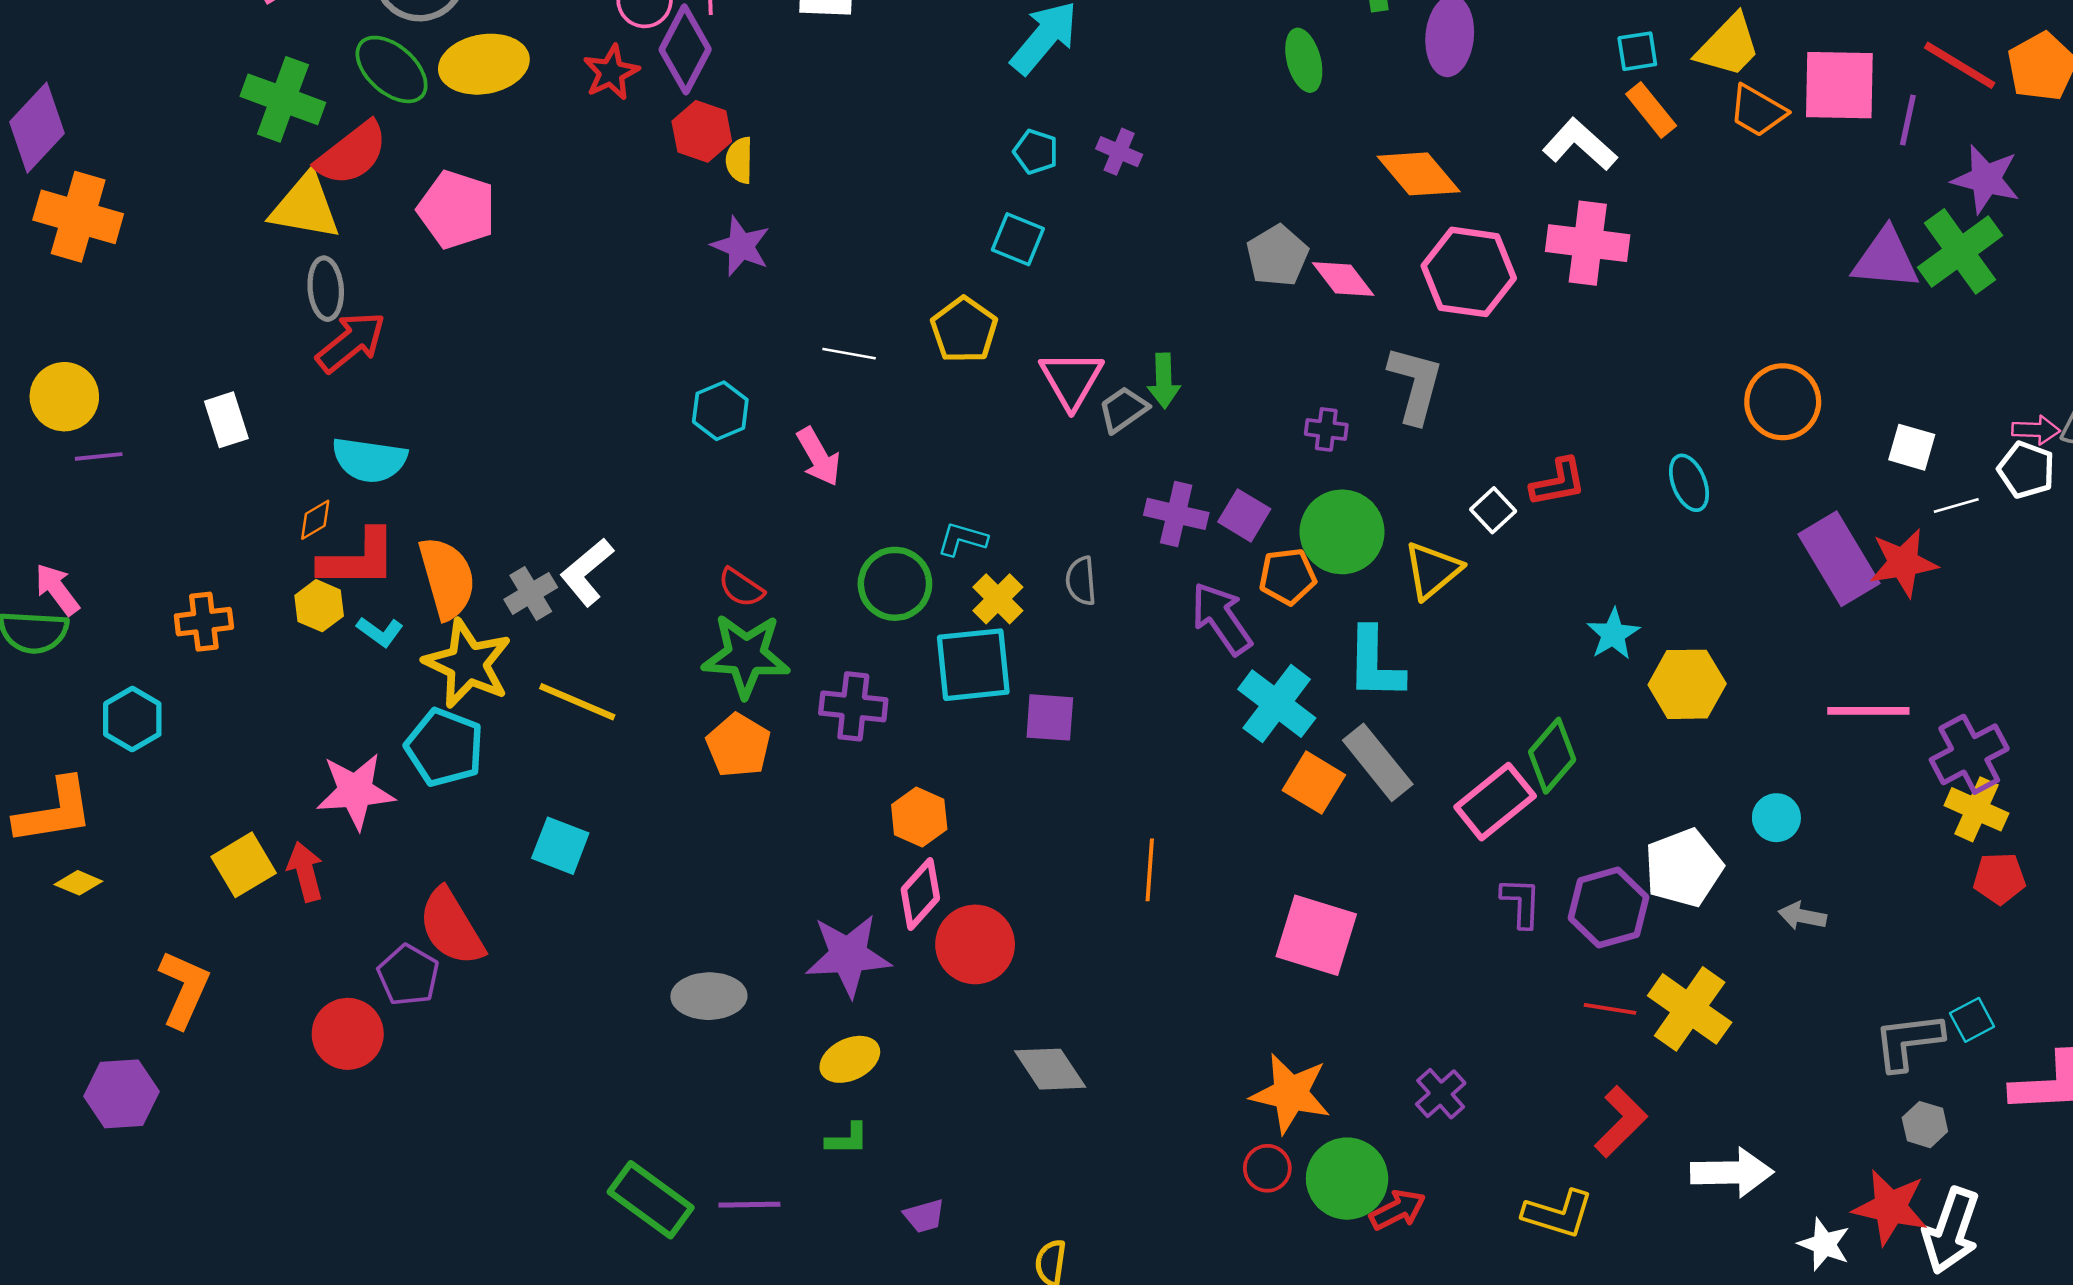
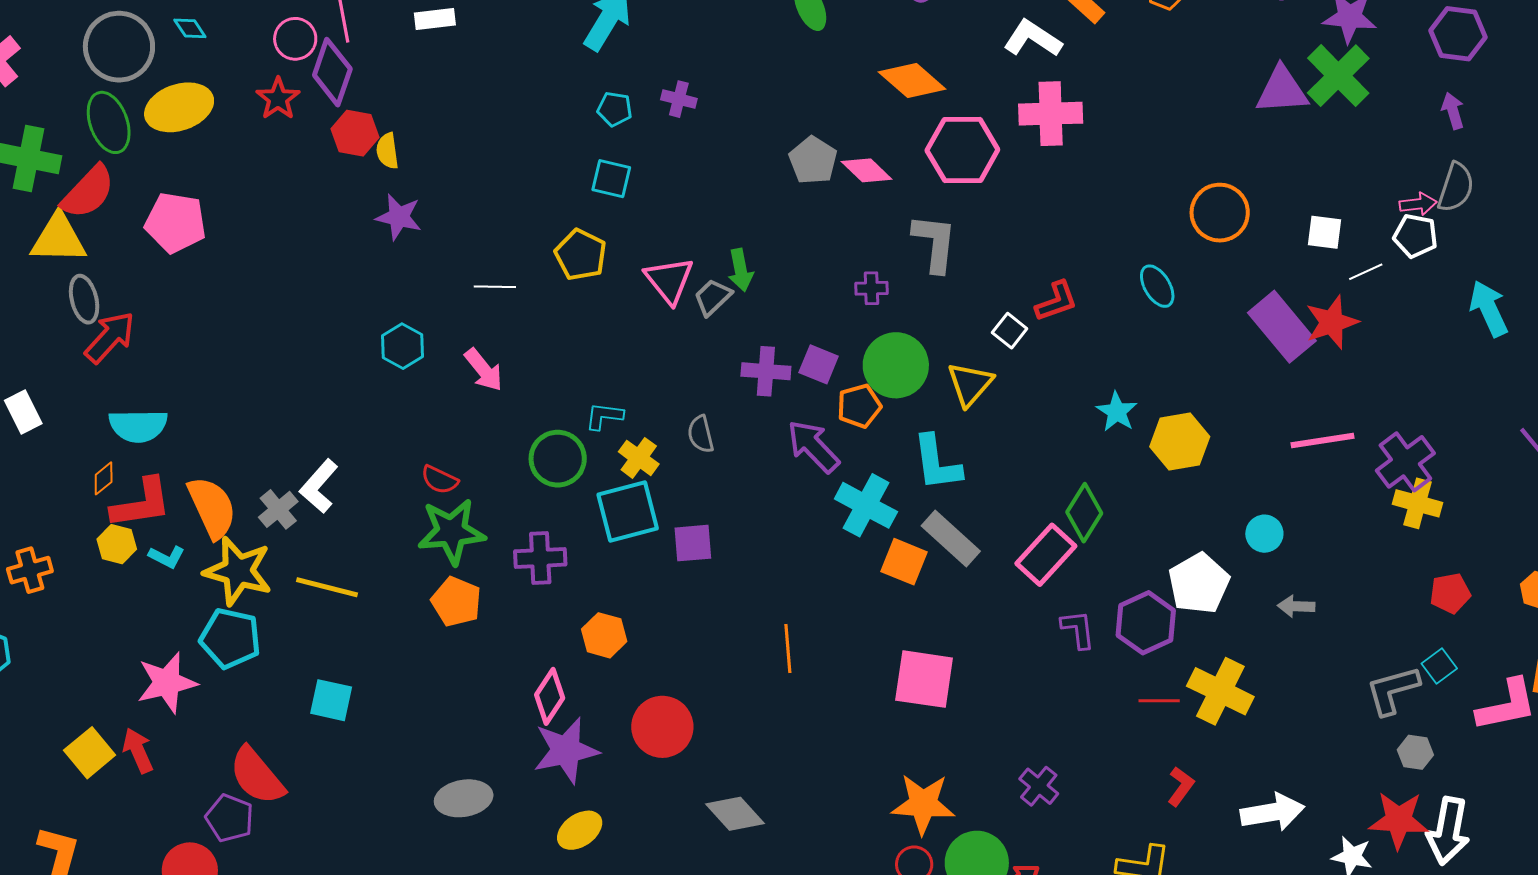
green ellipse: (392, 69) -> (109, 122), turned 38
red pentagon: (1999, 878) -> (1450, 593), moved
pink diamond: (920, 894) -> (550, 696), moved
red L-shape: (1621, 1122) -> (1181, 786), size x0.7

